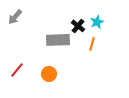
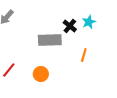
orange line: (92, 44) -> (84, 55), moved

